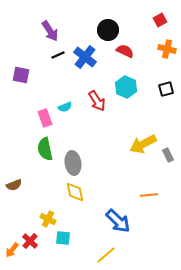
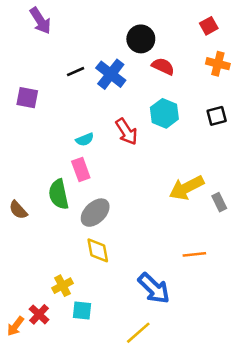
purple arrow: (50, 31) -> (40, 21), moved
pink rectangle: (45, 118) -> (81, 169), moved
gray ellipse: (73, 163) -> (95, 213), turned 55
brown semicircle: (14, 185) -> (18, 210), moved, turned 70
yellow cross: (48, 219) -> (63, 286), turned 35

